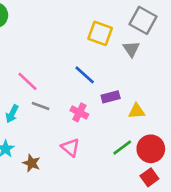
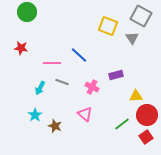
blue line: (85, 75) -> (79, 55), moved
pink line: (28, 81) -> (52, 63), turned -42
yellow triangle: (137, 111) -> (136, 96), moved
green line: (122, 147) -> (122, 124), moved

